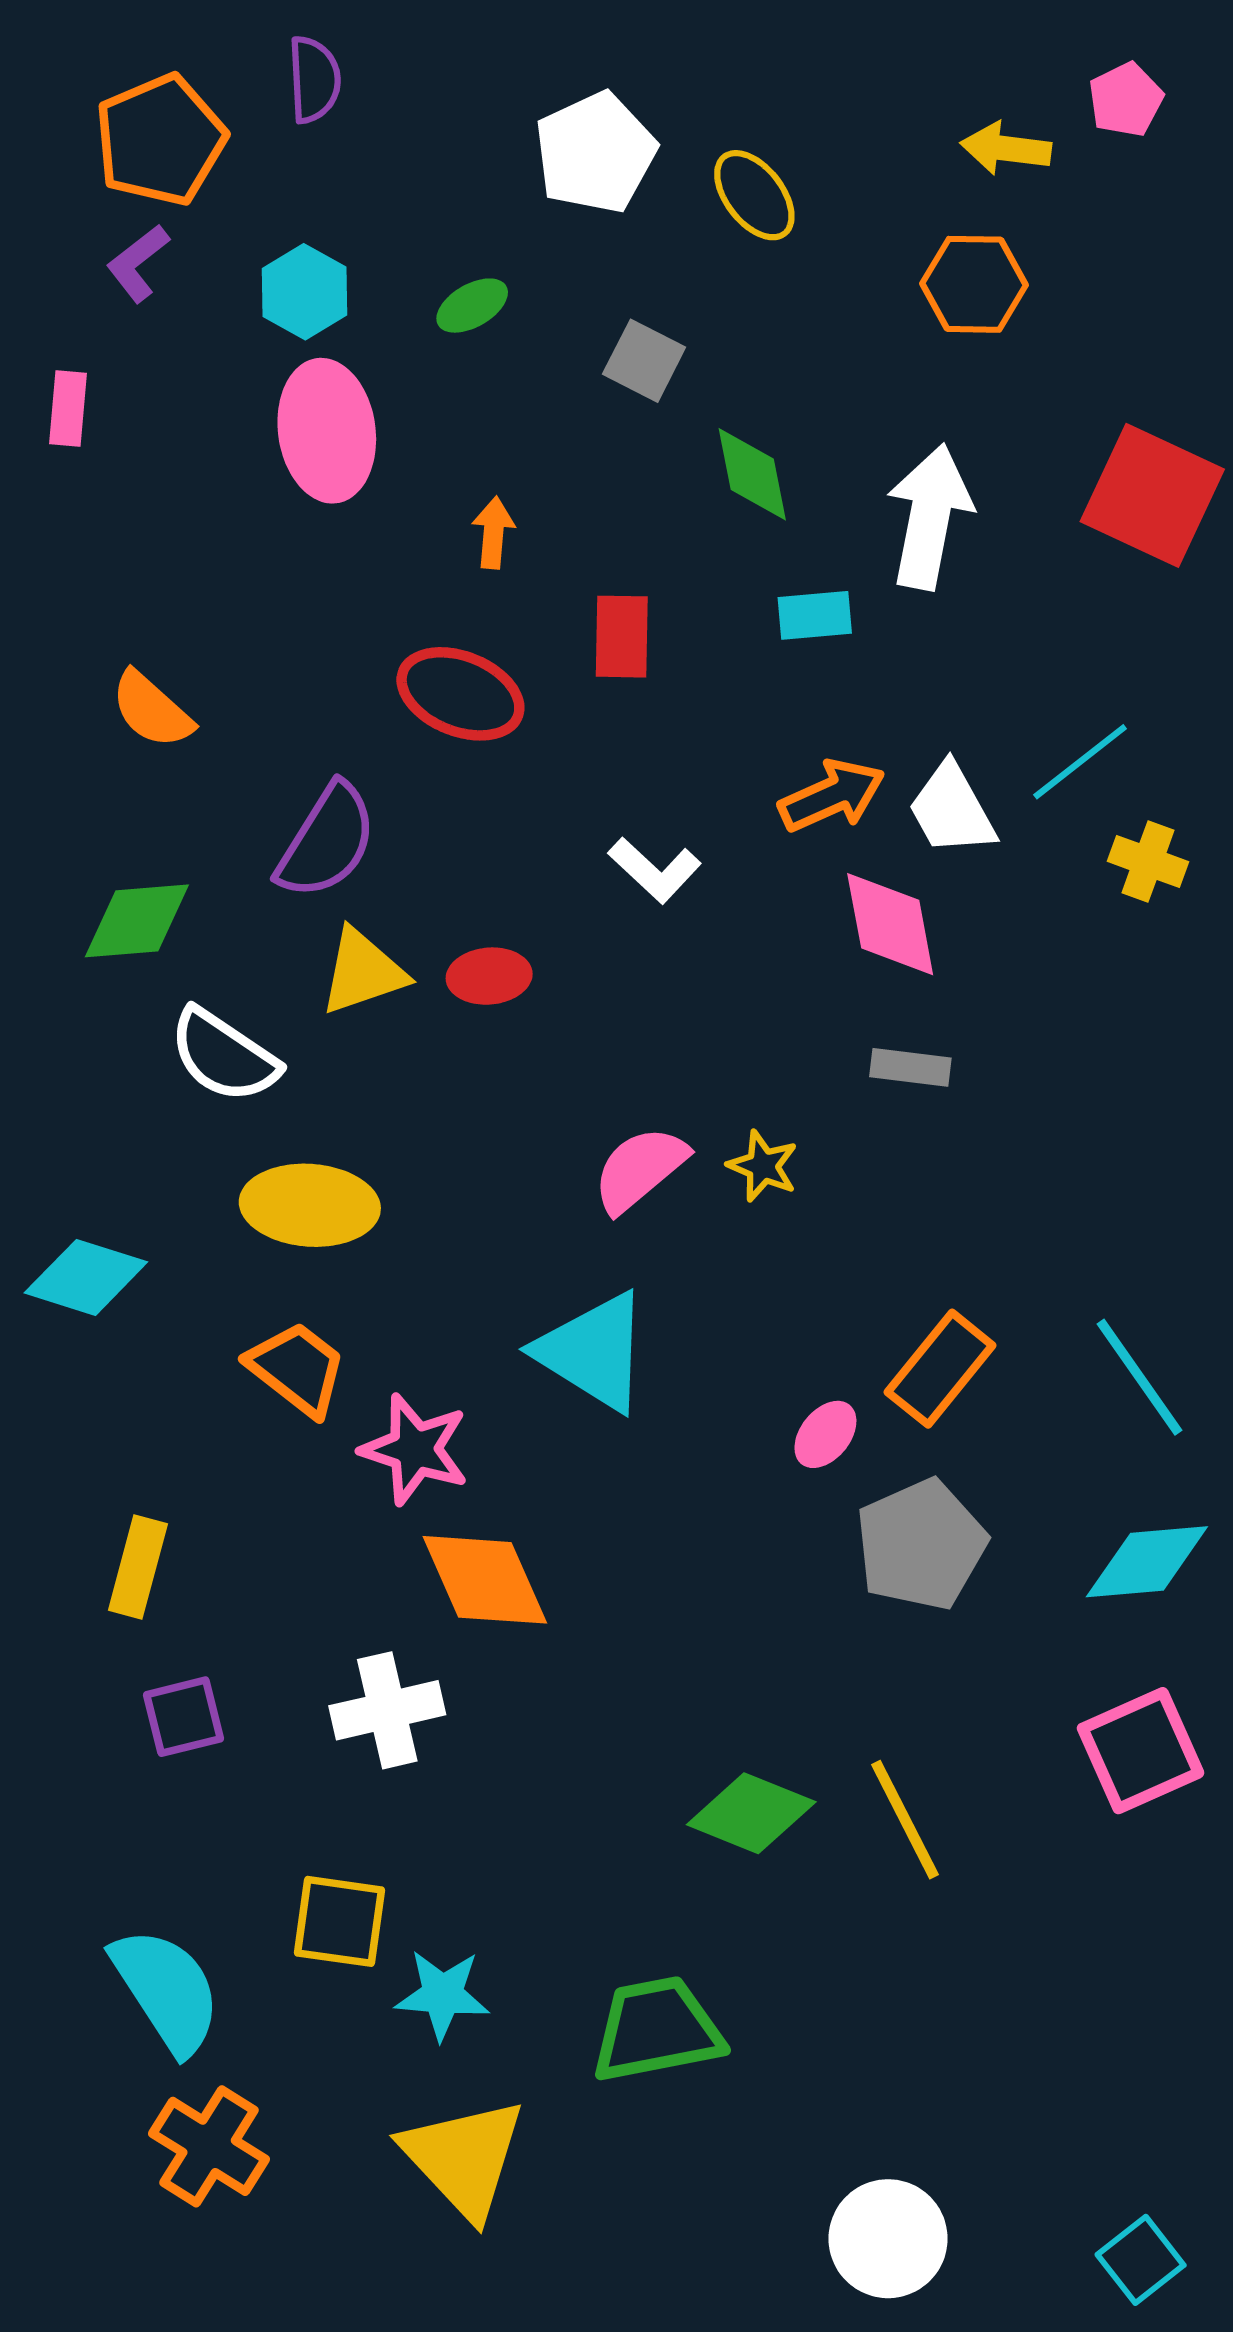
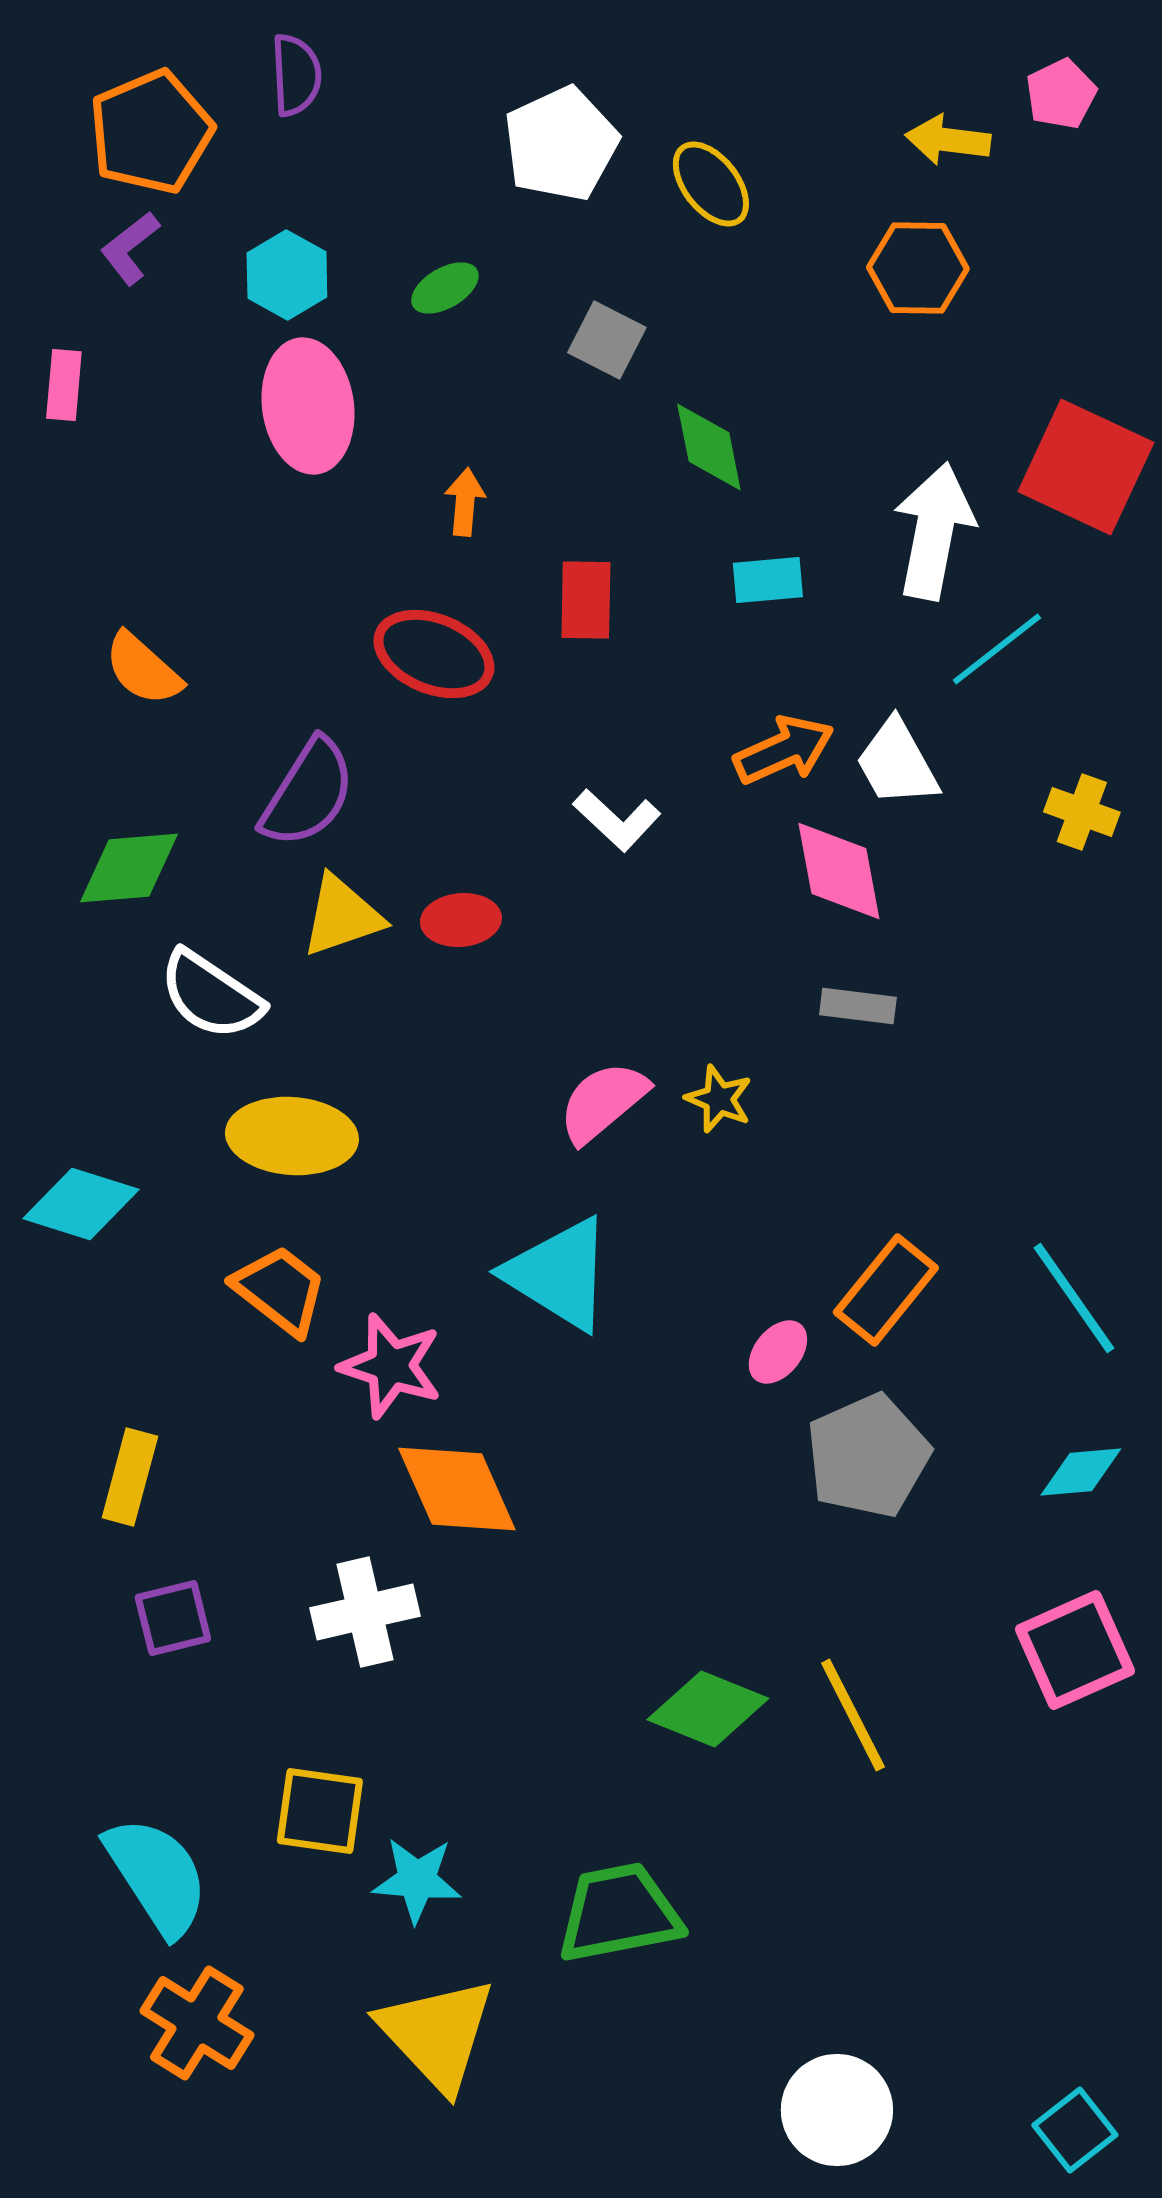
white arrow: (929, 517) -> (934, 531), moved
cyan line: (1080, 762) -> (997, 649), moved
cyan diamond: (1147, 1562) -> (1081, 1472), size x0.7

